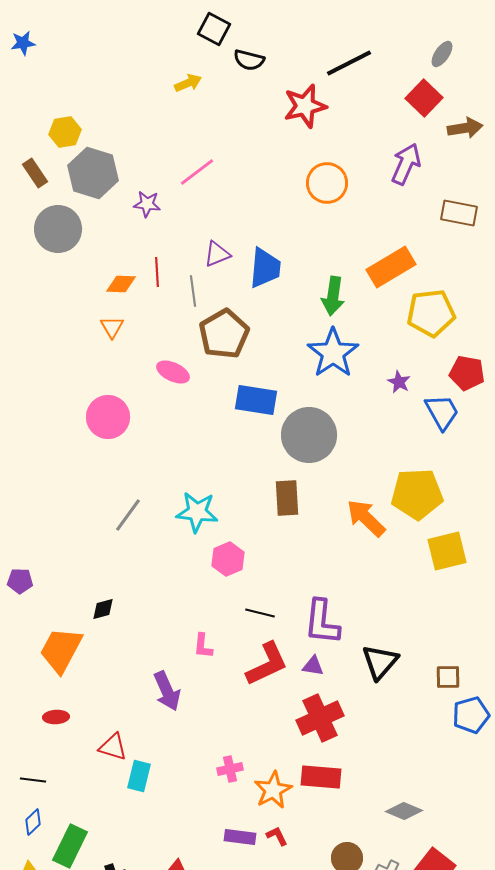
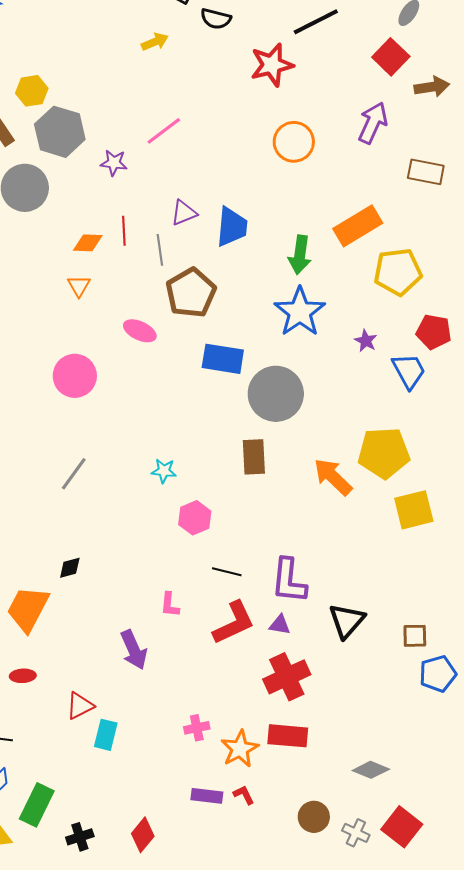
cyan star: (197, 512) -> (164, 471), size x0.6
gray line: (128, 515) -> (74, 474), moved
red triangle: (113, 747) -> (80, 706), turned -44

